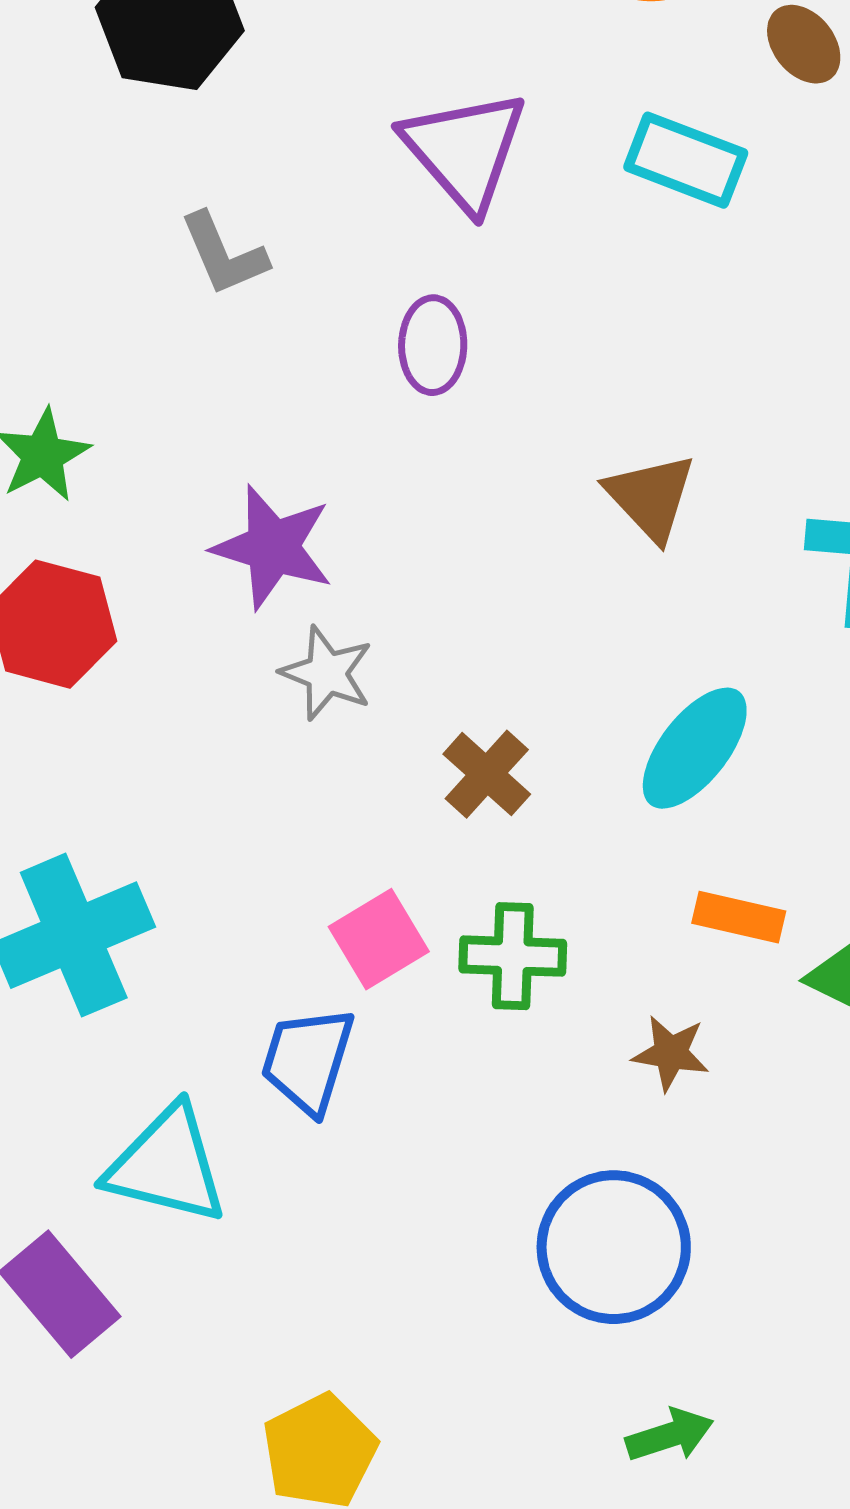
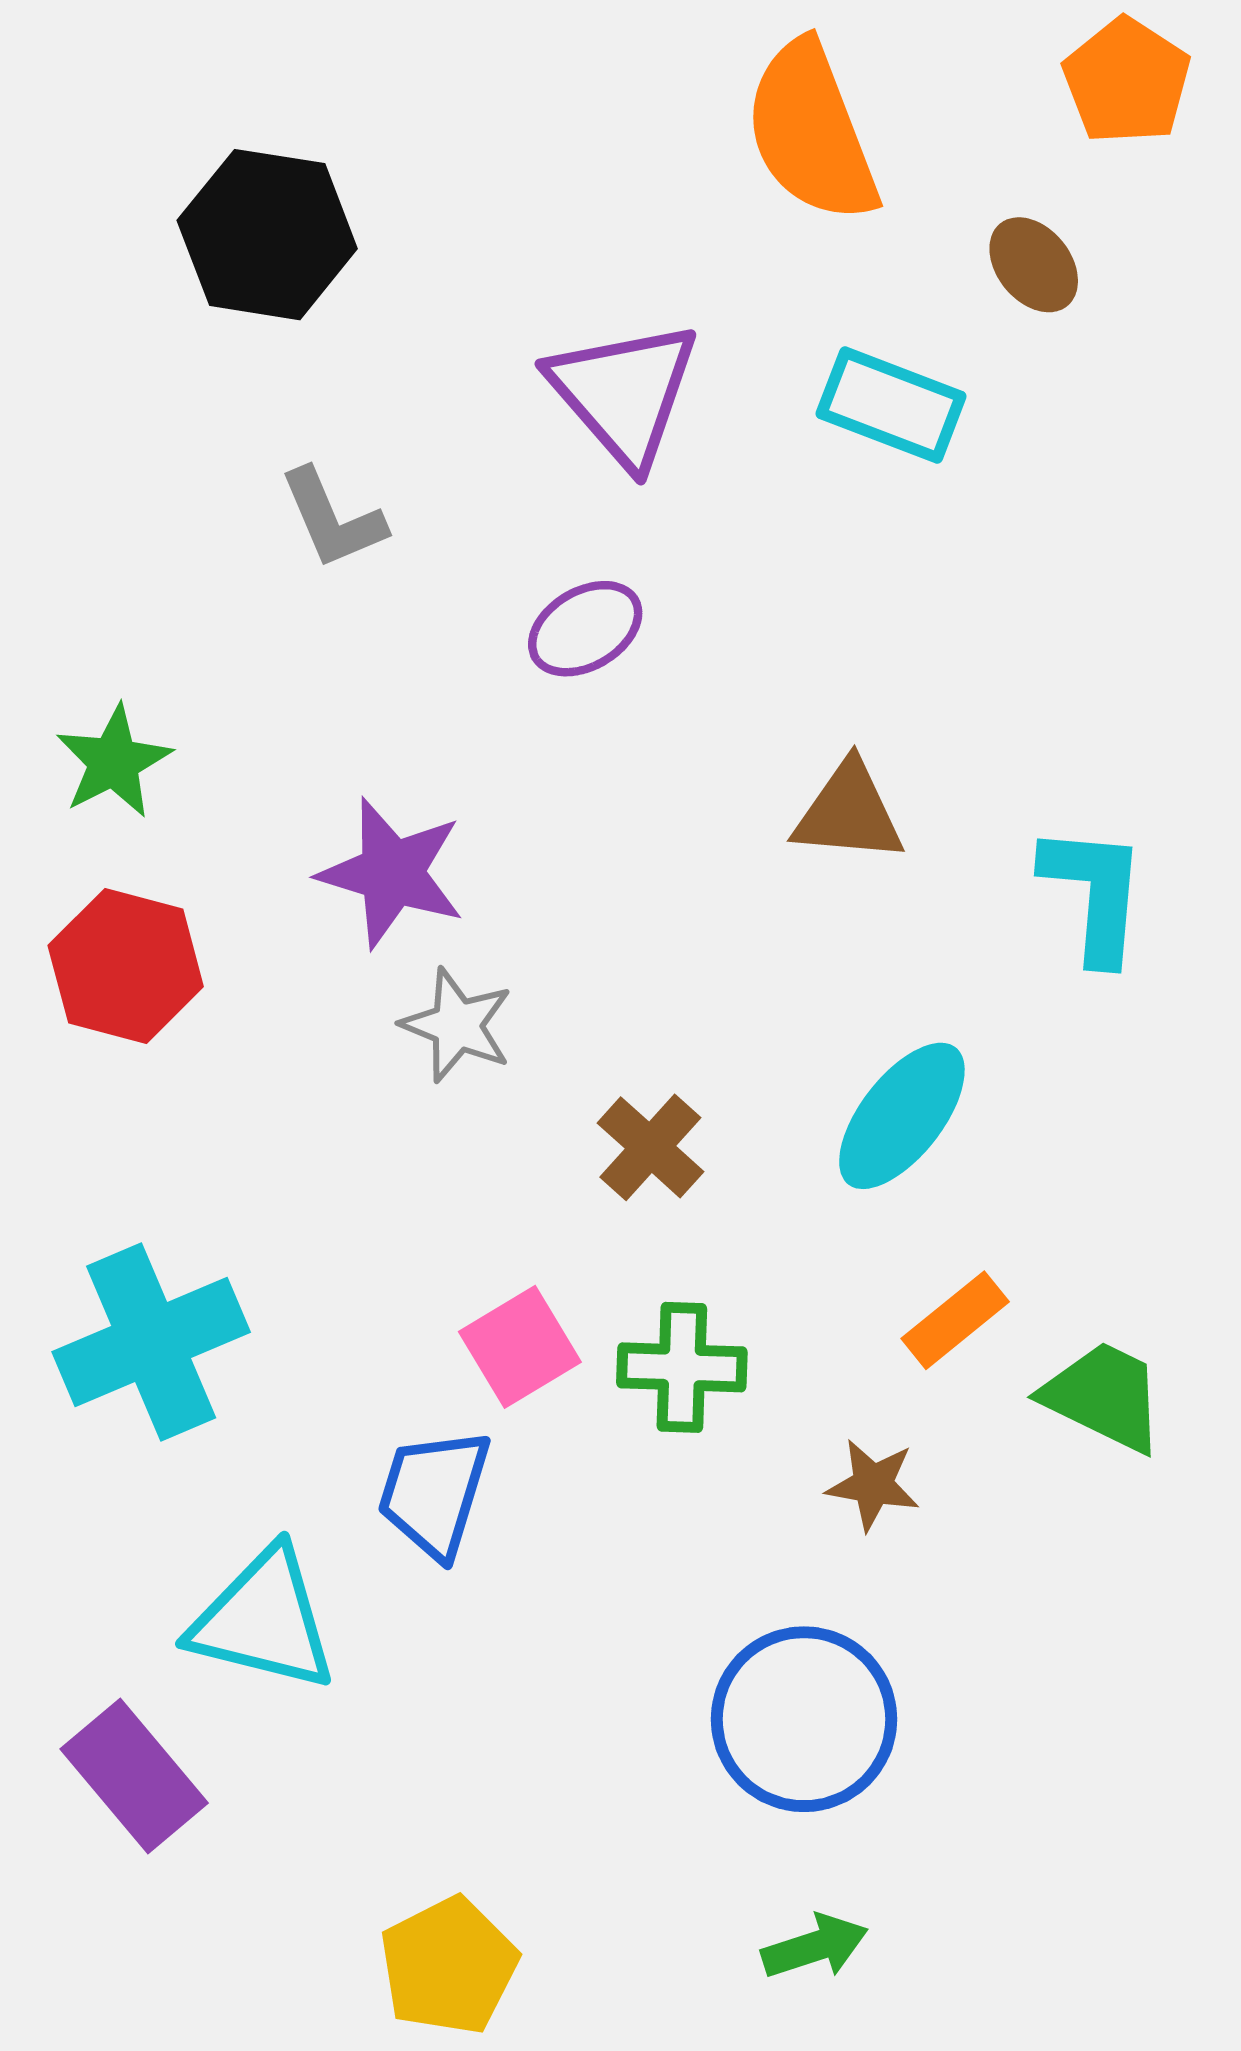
purple ellipse: (433, 345) -> (585, 629), turned 58
brown triangle: (651, 497) -> (849, 812), turned -42
orange rectangle: (739, 917) -> (955, 1320), turned -52
green arrow: (670, 1435) -> (815, 1946), moved

